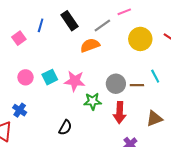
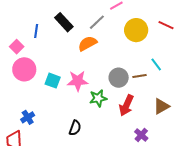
pink circle: (25, 77) -> (24, 69), moved, size x1.5
cyan square: (50, 77) -> (53, 81), turned -35
blue cross: (20, 110) -> (28, 117), turned 32
red arrow: (120, 113) -> (126, 105), turned 30

